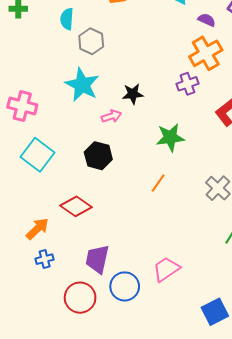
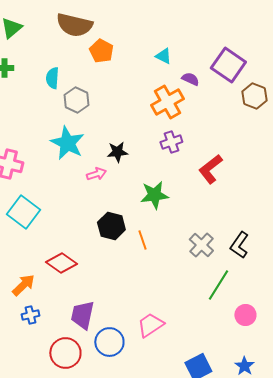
orange cross: (206, 53) -> (167, 102), moved
black hexagon: (98, 156) -> (111, 226), moved
orange line: (158, 183) -> (142, 240), turned -54

